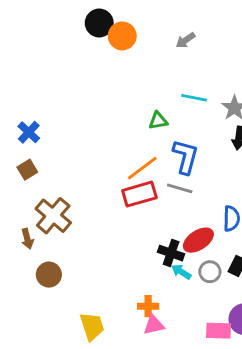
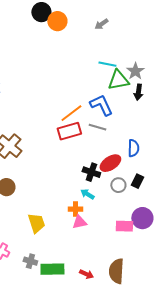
green triangle: (158, 121) -> (118, 80), moved, size x1.6
blue L-shape: (185, 157) -> (101, 105), turned -40
cyan arrow: (181, 272) -> (87, 194), moved

